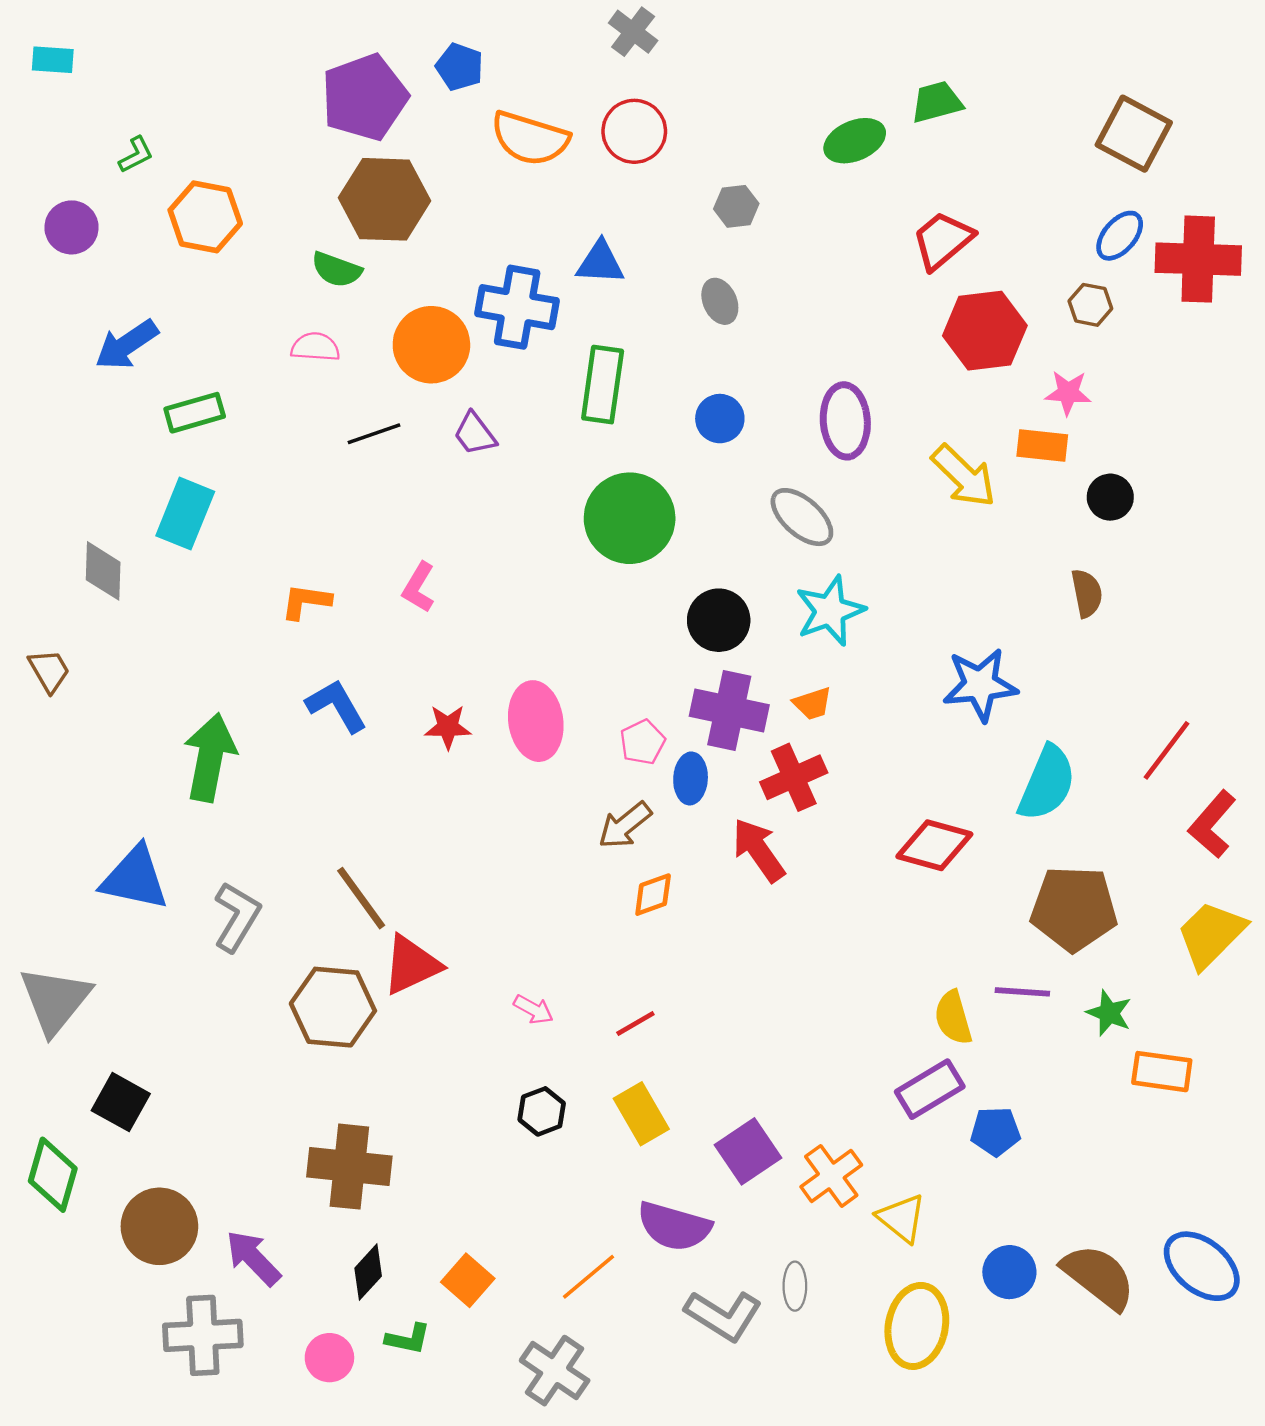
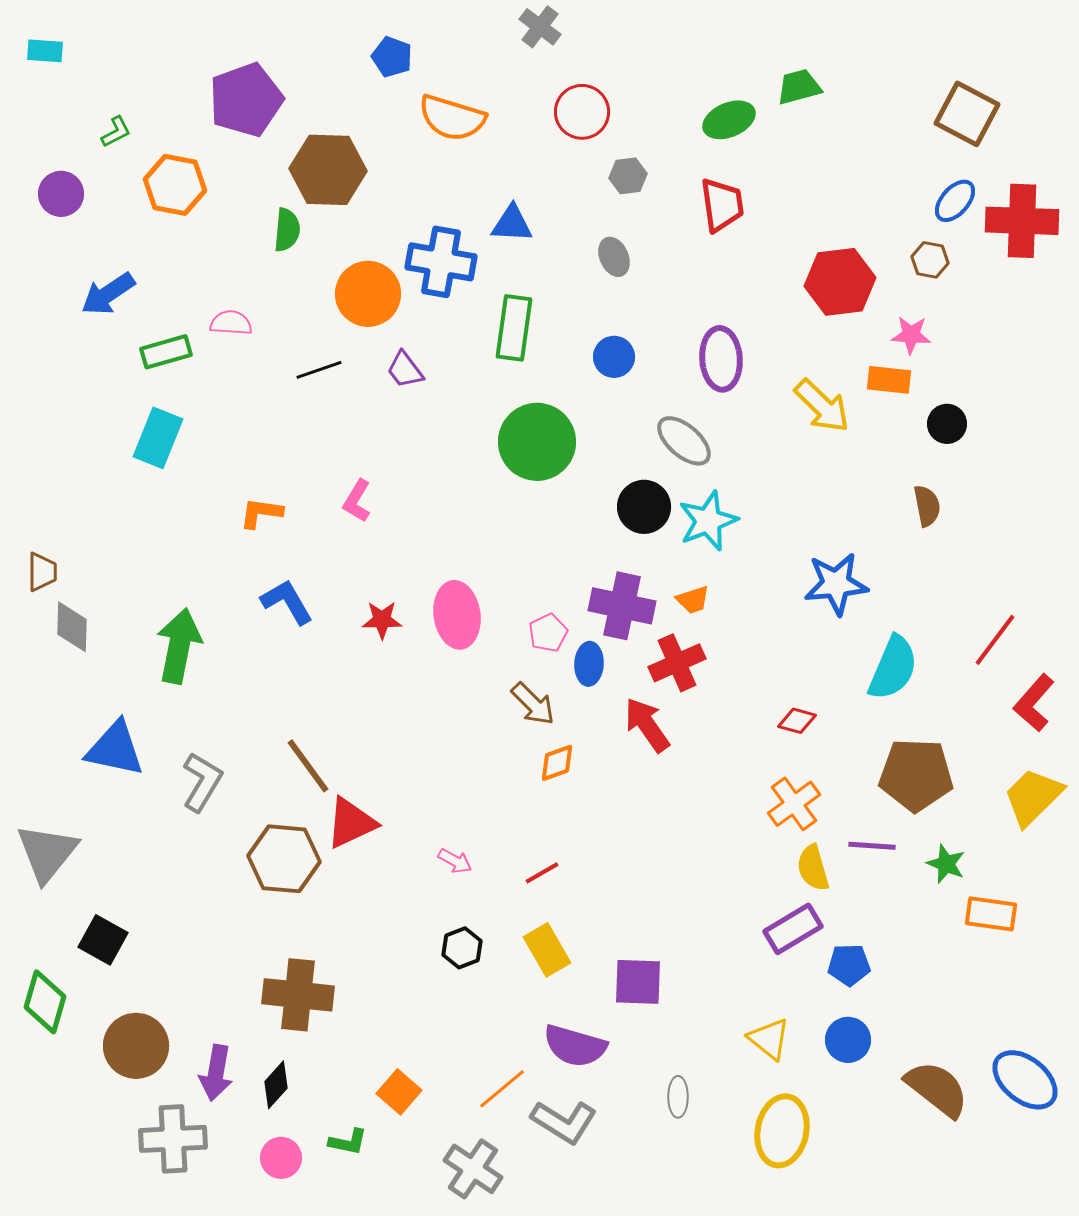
purple pentagon: (365, 97) -> (246, 100), moved
red circle: (634, 131) -> (582, 112), moved
red trapezoid: (943, 240) -> (722, 205), moved, turned 122
green semicircle: (336, 270) -> (287, 230), turned -105
pink semicircle: (315, 347) -> (231, 323), moved
gray diamond: (103, 571) -> (72, 627), moved
black circle: (719, 620) -> (644, 507), moved
brown trapezoid: (49, 671) -> (42, 572), turned 30
brown arrow: (625, 825) -> (533, 704), turned -96
red diamond: (934, 845) -> (797, 721), size x0.6
purple square: (748, 1151) -> (638, 982), turned 36
orange cross: (831, 1176) -> (794, 804), moved
purple arrow: (253, 1258) -> (216, 1073), turned -126
black diamond: (368, 1272) -> (276, 1085), moved
blue circle: (1009, 1272) -> (848, 1040), moved
gray L-shape: (723, 1315) -> (564, 1122), moved

